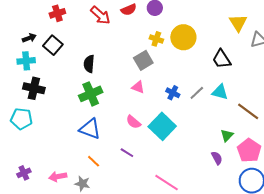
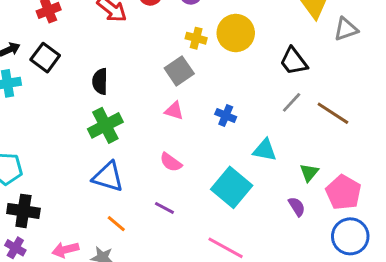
black cross: (34, 88) -> (23, 211), moved
cyan triangle: (220, 92) -> (265, 150), moved
gray line: (197, 93) -> (292, 102), moved
brown line: (248, 111) -> (333, 113), moved
cyan square: (162, 126) -> (232, 187), moved
purple cross: (24, 173) -> (15, 248), turned -32

